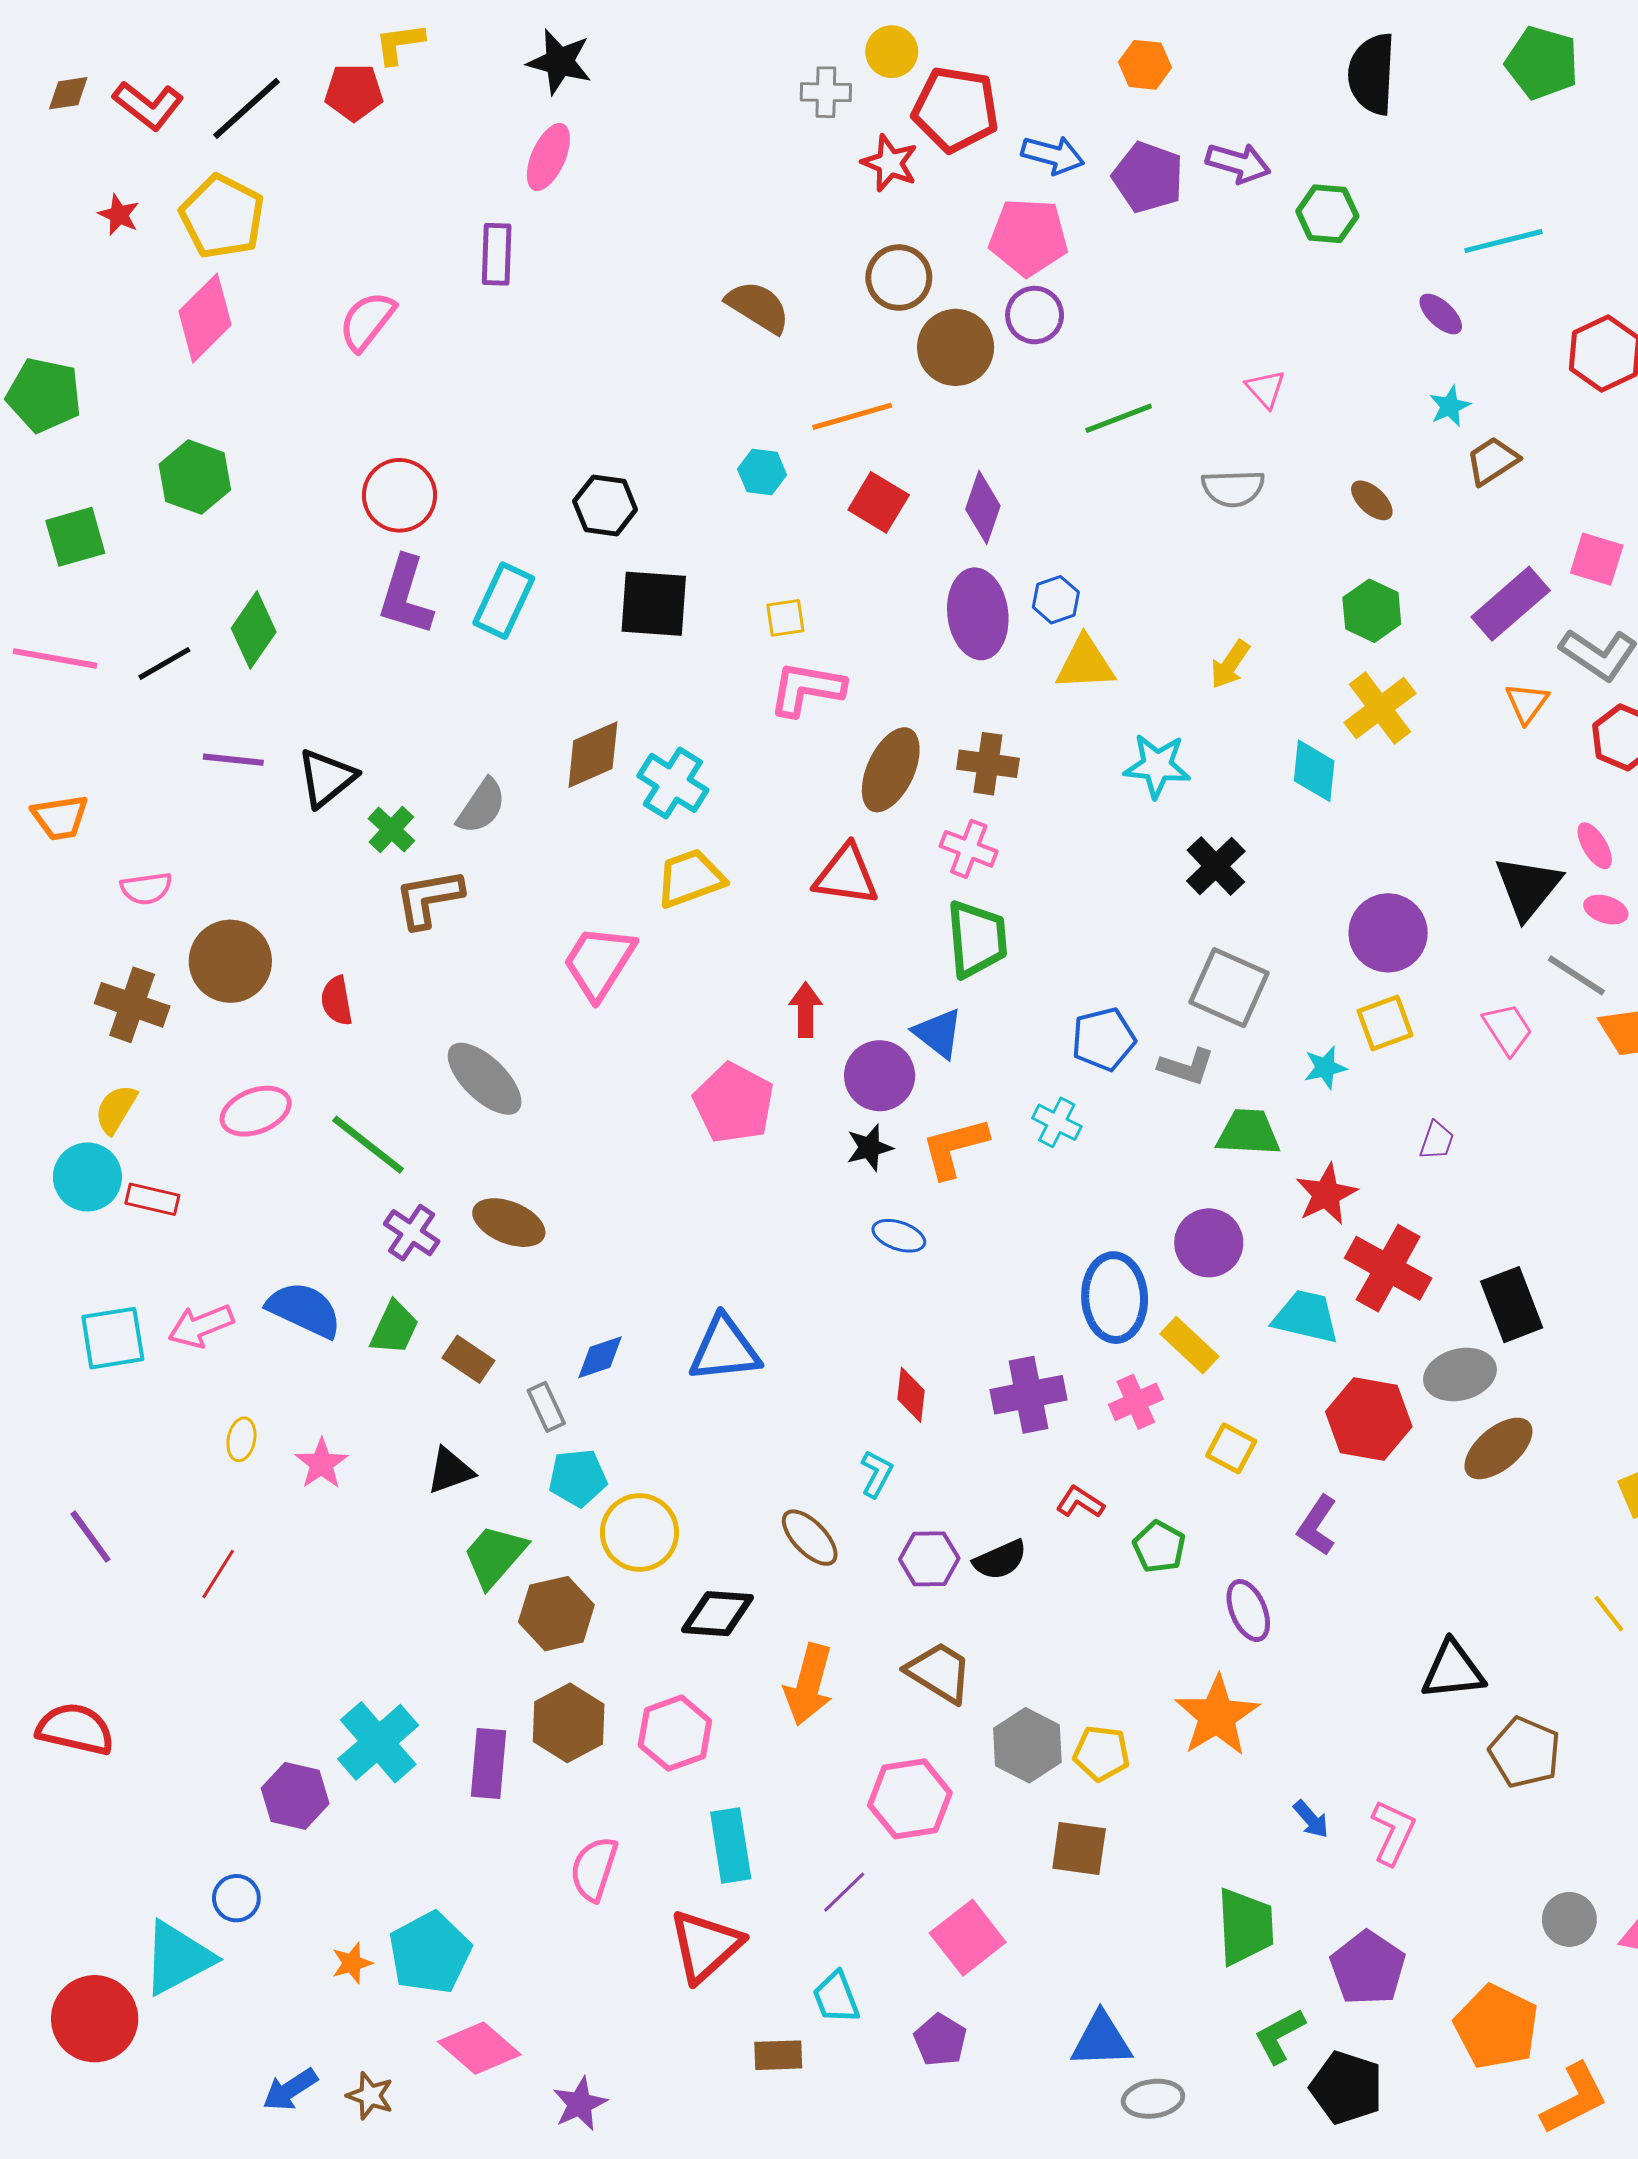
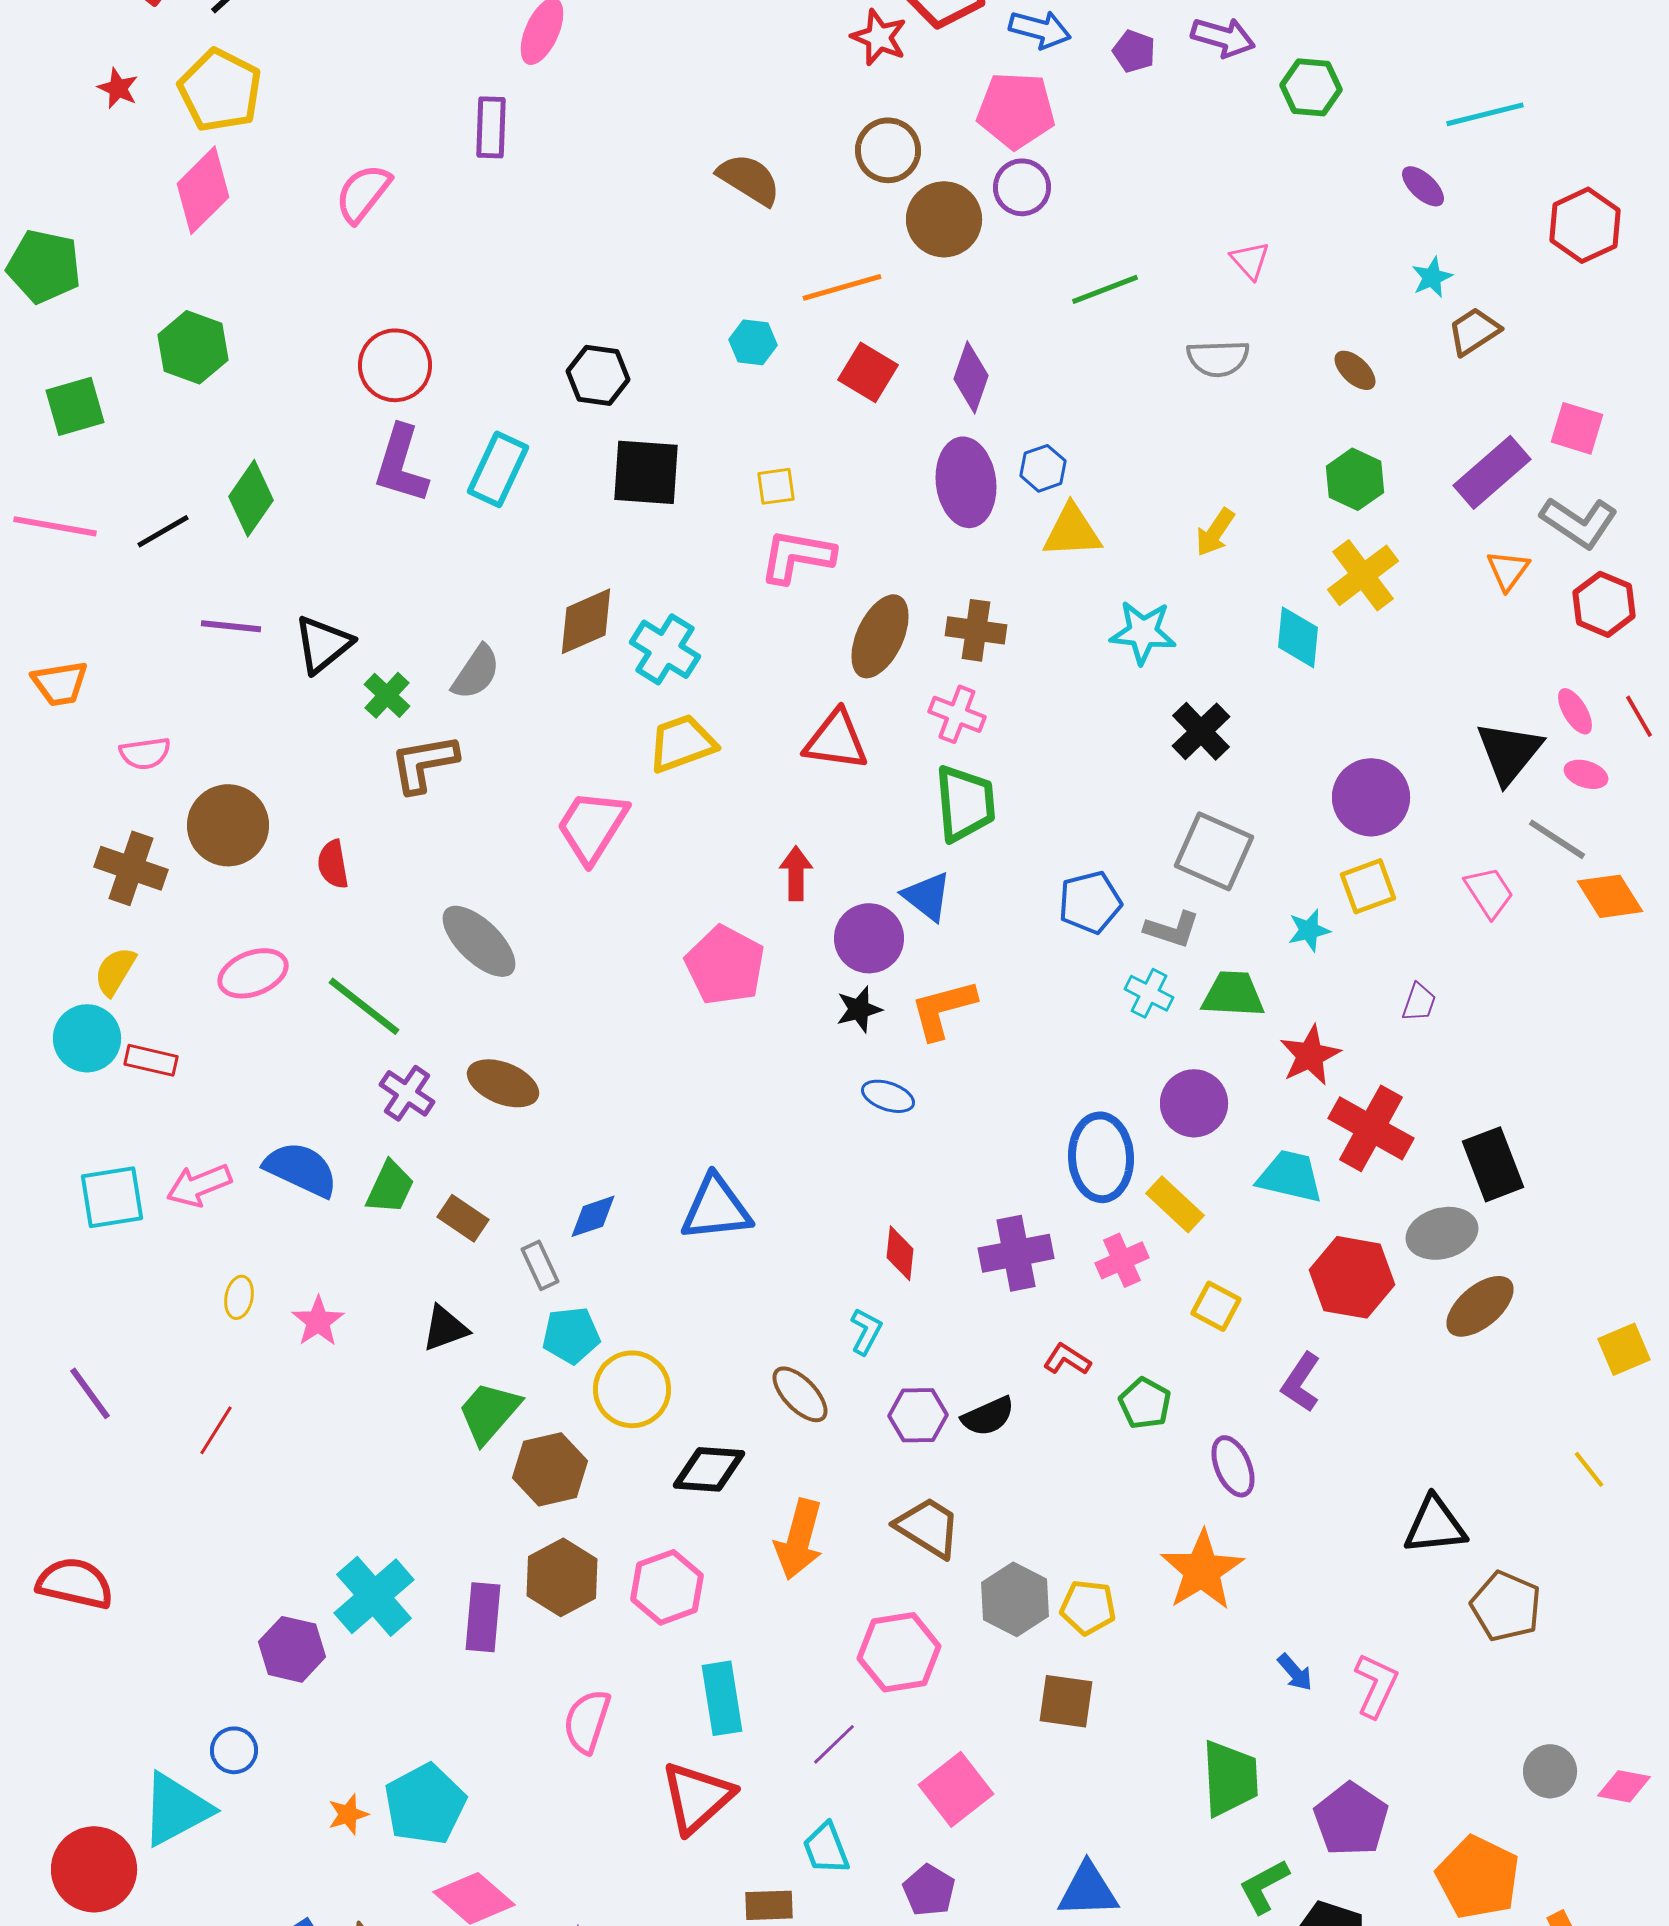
purple pentagon: (1148, 177) -> (1134, 51), size x0.6
cyan cross: (1057, 1122) -> (1149, 993), moved

